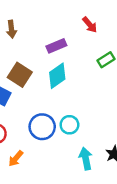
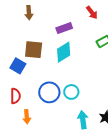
brown square: (20, 75) -> (34, 50), turned -30
orange arrow: (16, 159) -> (27, 117), turned -48

